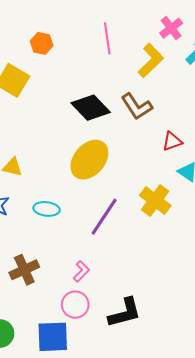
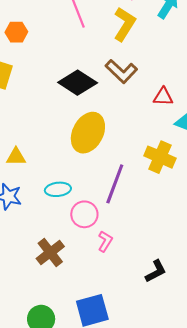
red triangle: (172, 141) -> (163, 97), turned 35
pink circle: (75, 305) -> (84, 214), moved
black L-shape: (125, 313) -> (156, 271), size x0.7

